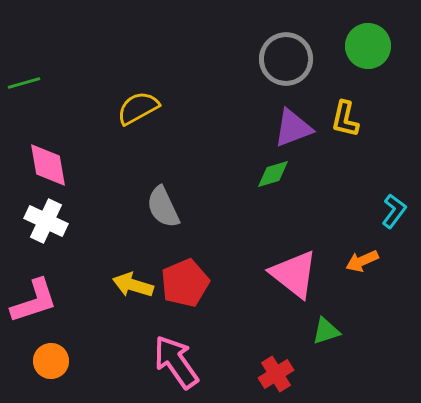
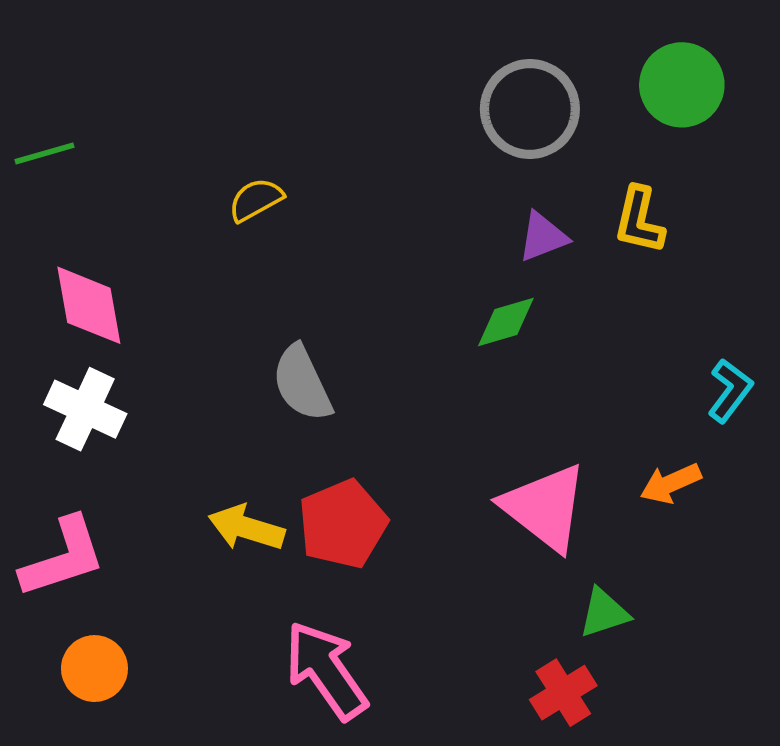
yellow semicircle: (138, 108) -> (256, 200), size x0.7
purple triangle: (293, 128) -> (543, 237), size x0.7
red cross: (276, 374) -> (563, 693), moved

